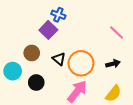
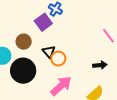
orange circle: (81, 63) -> (58, 59), moved, size x0.6
black circle: (36, 82) -> (23, 71), size x1.6

